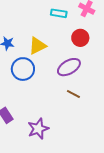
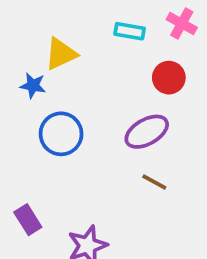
yellow triangle: (37, 46) -> (61, 54), moved

